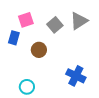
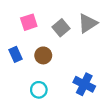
blue rectangle: (14, 38) -> (16, 54), moved, turned -40
cyan circle: (27, 87) -> (39, 90), moved

